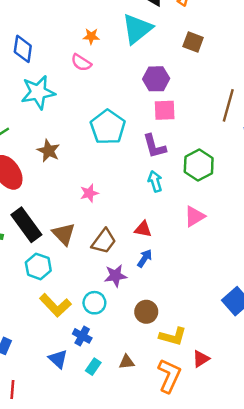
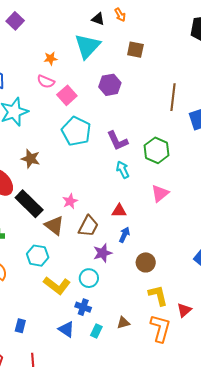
pink square: (165, 110) -> (67, 95), moved, turned -30
pink star: (89, 193) -> (70, 201), moved
black rectangle: (26, 225) -> (29, 204), moved
brown circle: (146, 312) -> (146, 262), moved
yellow L-shape: (173, 336) -> (158, 295), turned -110

